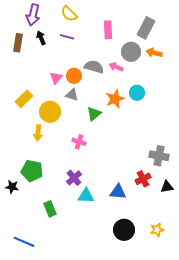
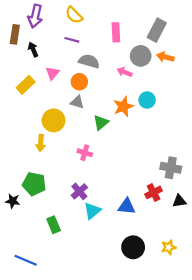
black arrow: (41, 38) -> (33, 49), moved
brown rectangle: (18, 43) -> (15, 34), moved
gray semicircle: (94, 67) -> (89, 61), moved
pink triangle: (56, 78) -> (52, 73), moved
yellow rectangle: (24, 99) -> (26, 85), moved
cyan triangle: (86, 196) -> (92, 211), turned -42

